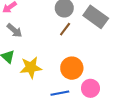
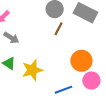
orange circle: (72, 68) -> (81, 61), moved

